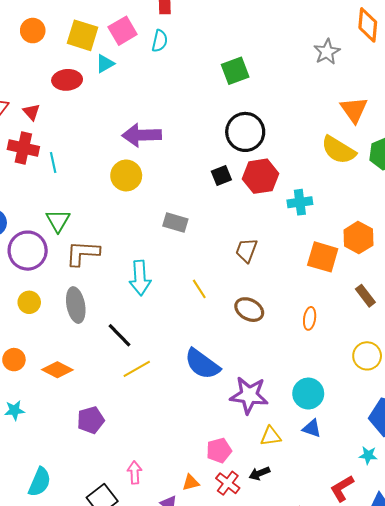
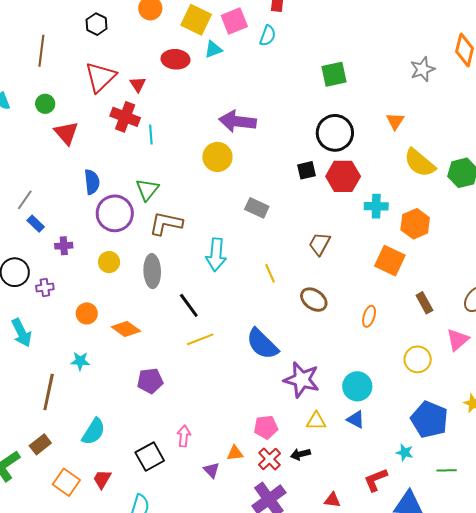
orange triangle: (354, 110) -> (395, 121), moved, size x0.7
orange hexagon: (358, 238) -> (415, 224), moved

